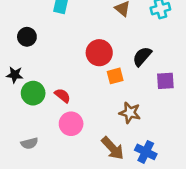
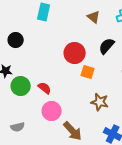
black semicircle: (142, 56) -> (107, 46), moved
orange square: (115, 76) -> (88, 72), turned 32
brown arrow: (113, 148) -> (73, 131), moved

